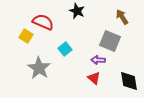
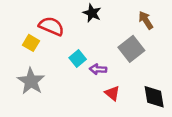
gray square: (110, 41) -> (131, 49), turned 30
purple arrow: (98, 60) -> (98, 69), moved
gray star: (39, 68) -> (31, 81), moved

